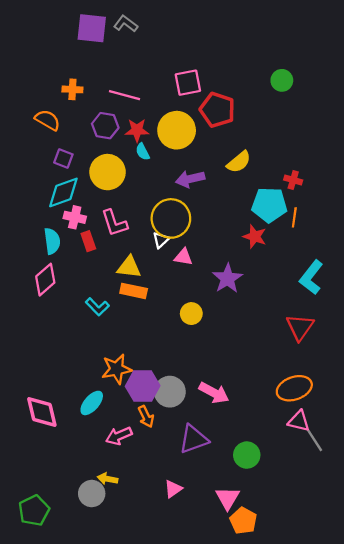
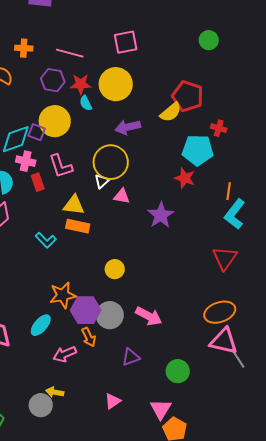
red pentagon: (217, 110) -> (188, 96), moved
purple square: (63, 158) -> (37, 132), moved
orange line: (294, 217) -> (229, 191), moved
yellow circle: (191, 314) -> (115, 269), moved
pink triangle: (299, 421) -> (224, 341), size x1.4
purple triangle: (194, 439) -> (131, 357), size x0.7

